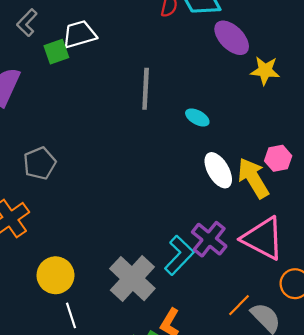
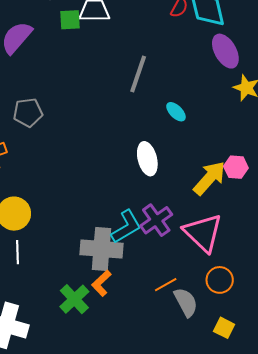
white ellipse: (218, 170) -> (147, 159), moved
yellow arrow: (253, 178) -> (209, 178), turned 57
gray cross: (132, 279) -> (101, 249), moved, turned 36

